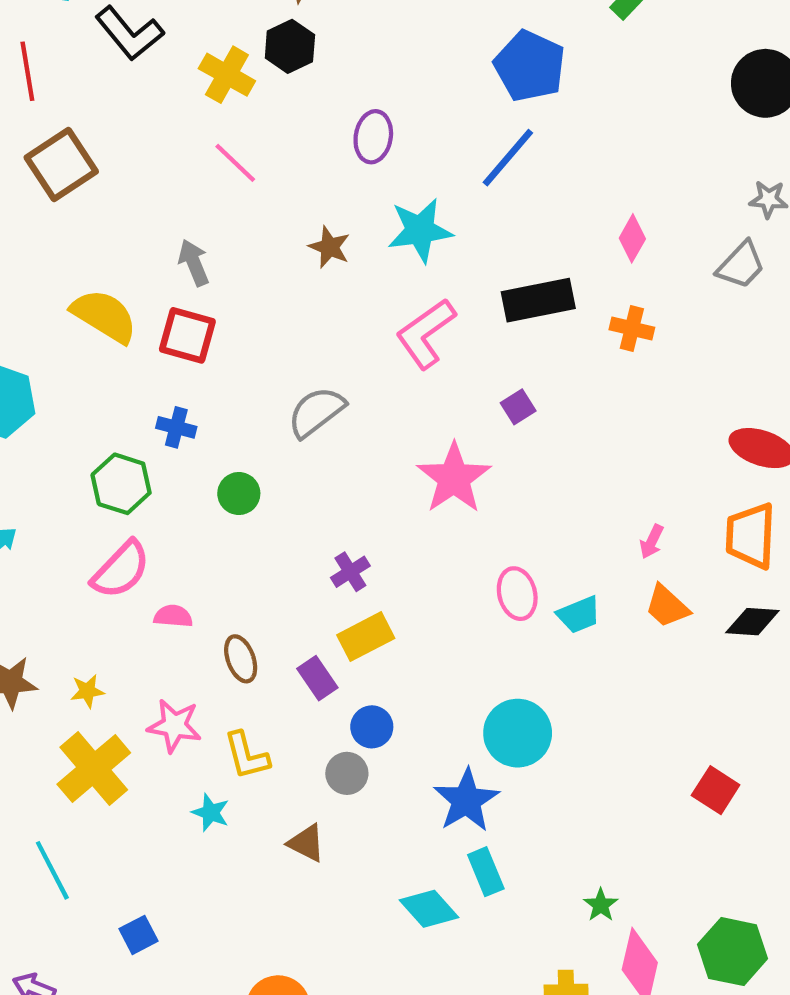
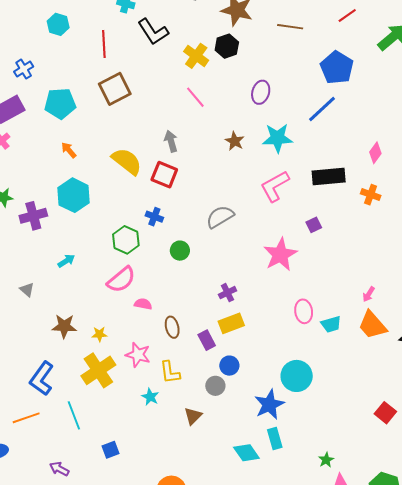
orange trapezoid: (667, 606) -> (372, 325), size x1.4
brown triangle: (306, 843) -> (193, 416), turned 42

